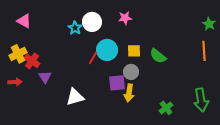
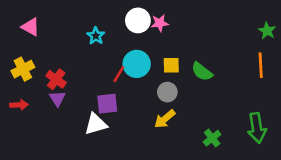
white circle: (92, 22) -> (138, 20), moved
red cross: (32, 61) -> (56, 79), moved
purple square: (117, 83) -> (107, 104), moved
yellow arrow: (129, 93) -> (165, 119), turned 42

